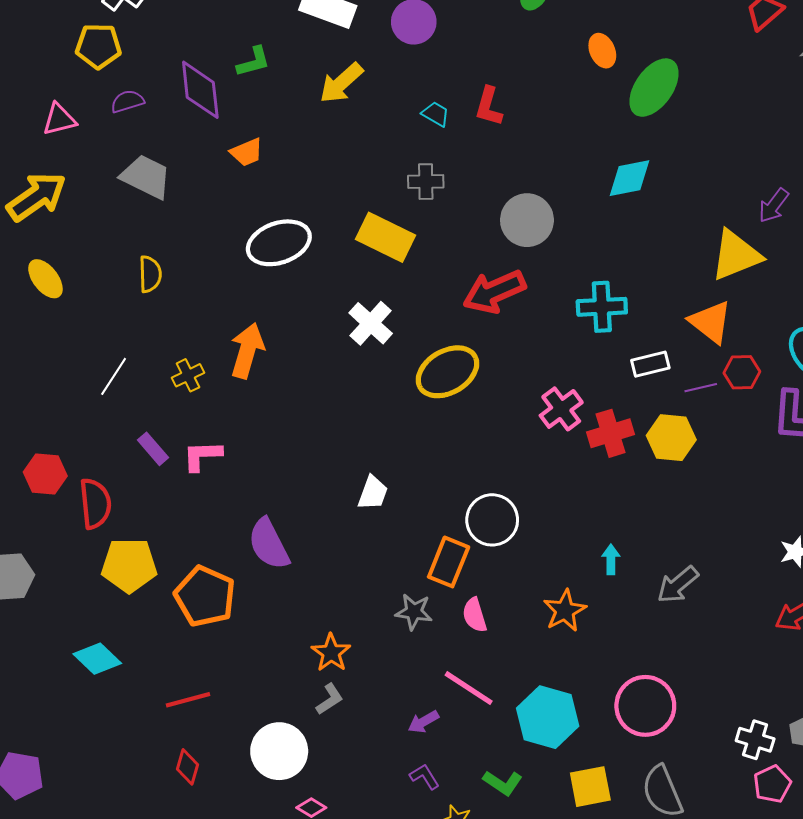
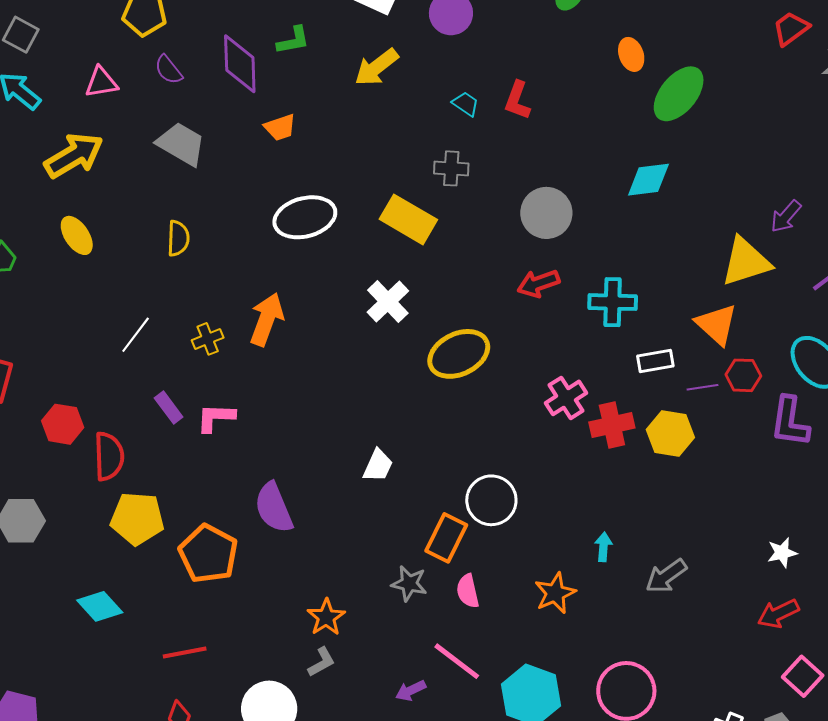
purple semicircle: (127, 101) -> (169, 70), turned -116
red arrow: (494, 292) -> (538, 283), moved, size x0.7

